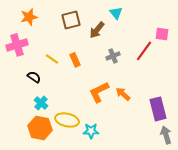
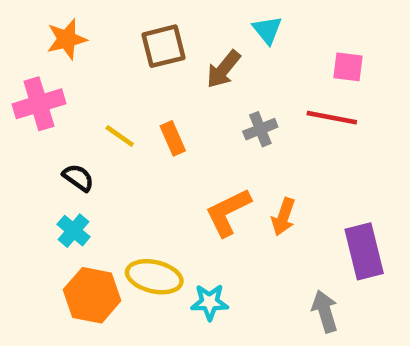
pink square: (162, 34) -> (348, 67), moved
red line: (144, 51) -> (332, 118), turned 65
orange arrow: (123, 94) -> (283, 217), turned -112
cyan cross: (41, 103) -> (74, 231), moved
gray arrow: (166, 135) -> (325, 311), moved

